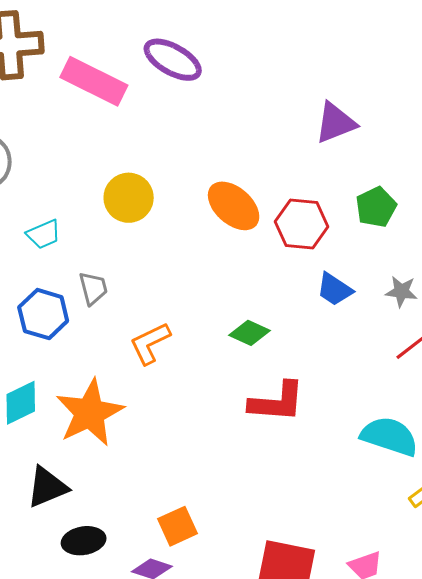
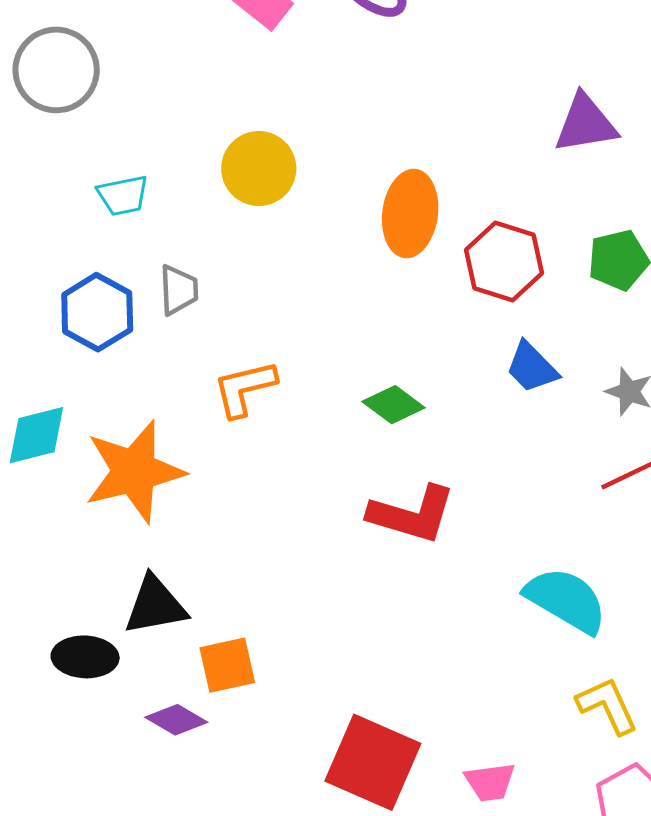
orange ellipse: (234, 206) -> (410, 214), turned 44
black triangle: (47, 487) -> (155, 605), moved

